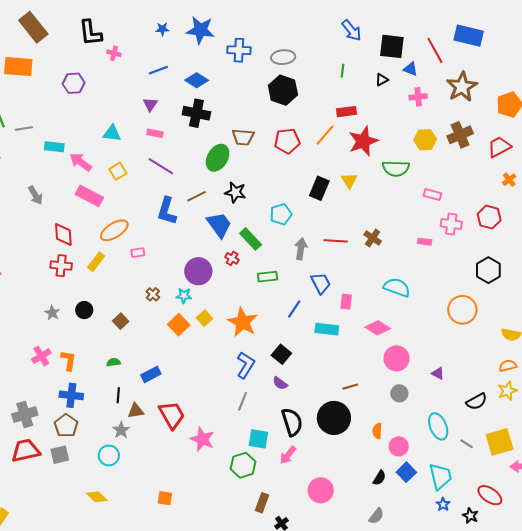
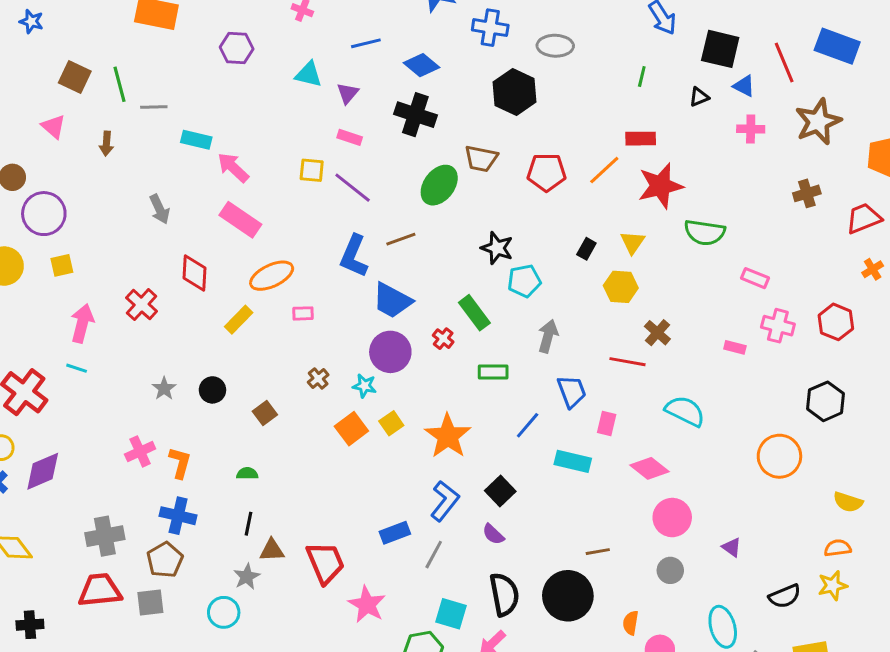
black hexagon: (283, 90) -> (515, 92), moved
cyan triangle: (112, 133) -> (308, 74), moved
brown cross: (460, 135) -> (807, 193), size x0.7
yellow hexagon: (425, 140) -> (621, 287), moved
yellow square: (118, 171) -> (312, 170), moved, turned 30
black rectangle: (319, 188) -> (586, 249), size x0.6
black star: (235, 192) -> (497, 248), moved
blue trapezoid: (219, 225) -> (392, 300), moved, turned 148
red line: (336, 241) -> (627, 362), moved
red cross: (61, 266) -> (142, 305), moved, turned 30
blue rectangle: (151, 374) -> (395, 533), moved

